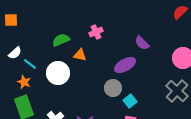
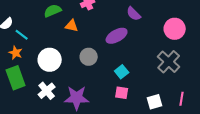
white circle: (58, 73) -> (50, 60), moved
gray circle: (113, 88) -> (89, 57), moved

